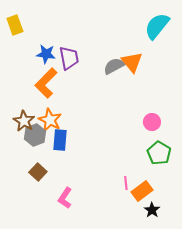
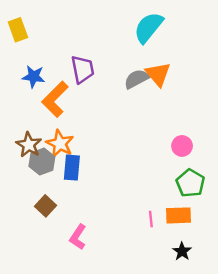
cyan semicircle: (157, 26) -> (148, 27), moved
blue star: (46, 54) -> (34, 77), moved
orange rectangle: (142, 191) -> (178, 215), moved, turned 35

